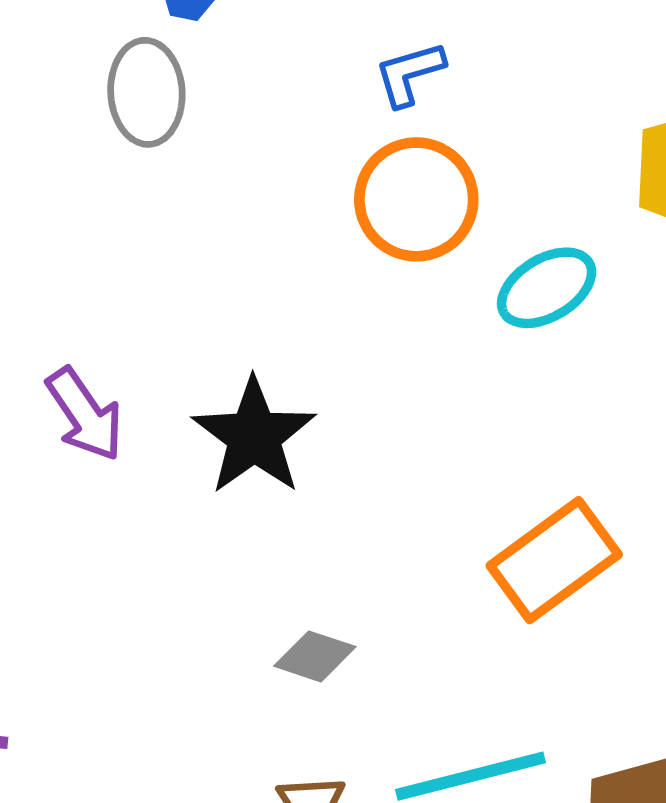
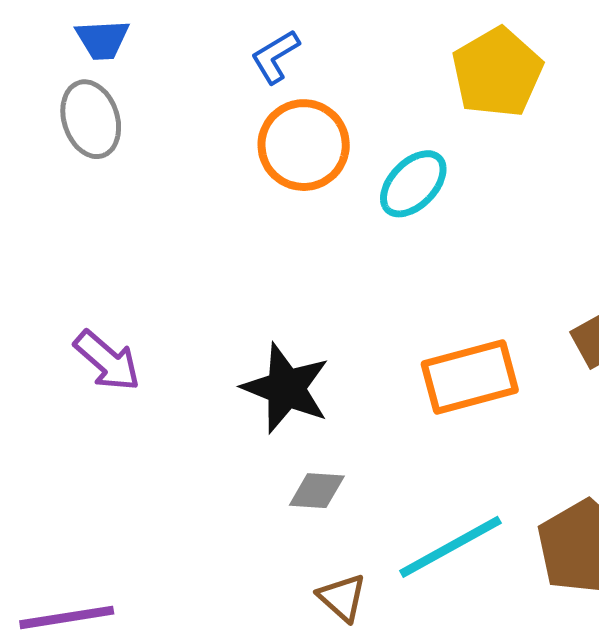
black star: (254, 436) -> (286, 388), moved
orange rectangle: (554, 560) -> (470, 377), turned 36

